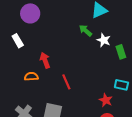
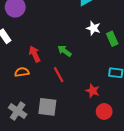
green arrow: (86, 31) -> (65, 51), moved
red star: (106, 100) -> (93, 91), moved

